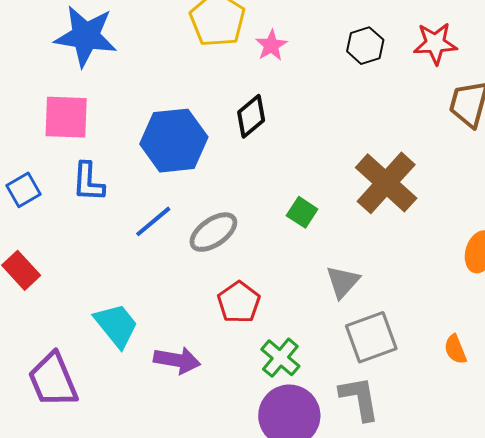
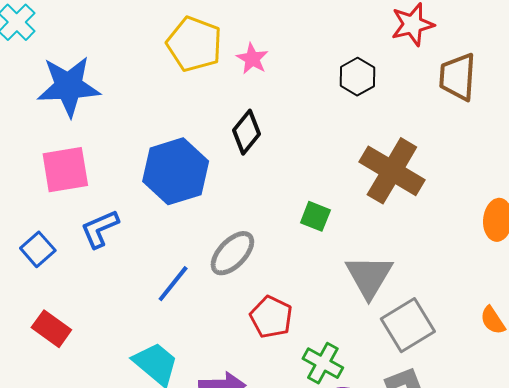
black hexagon: (365, 46) -> (357, 77), moved
blue L-shape: (88, 182) -> (100, 229), turned 75
blue line: (153, 221) -> (173, 284), moved
gray triangle: (343, 282) -> (369, 276), size x1.4

